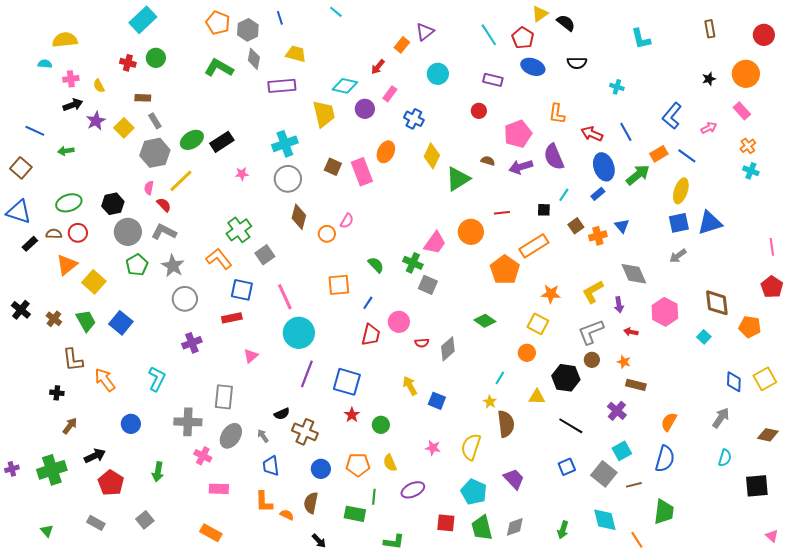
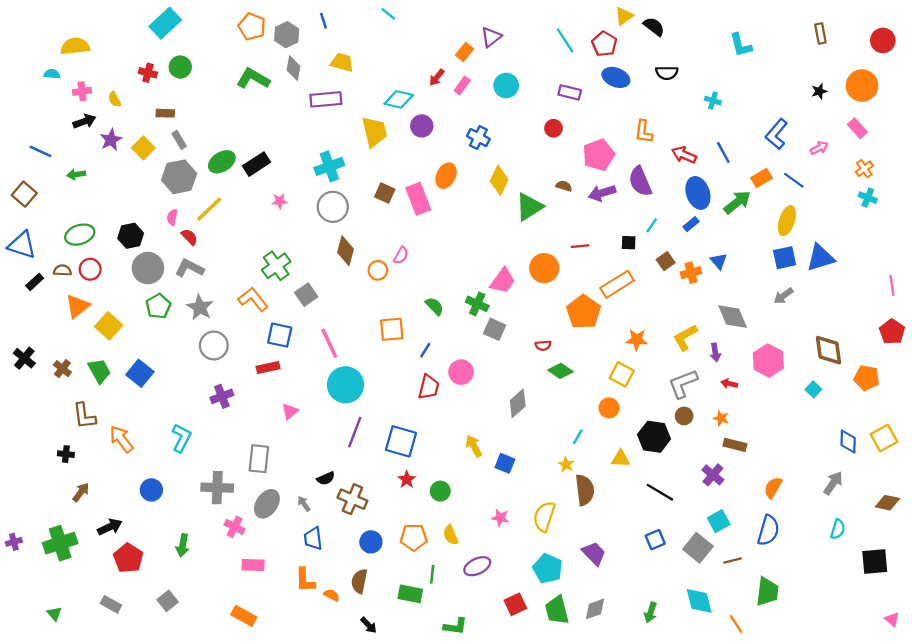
pink rectangle: (390, 94) -> (462, 86), moved
red semicircle: (422, 343) -> (543, 345), moved
red square: (446, 523) -> (515, 604), turned -30

